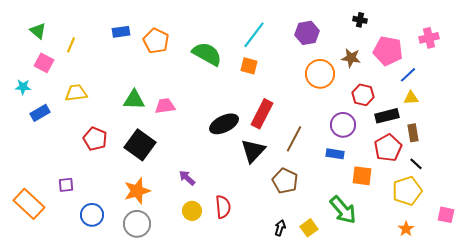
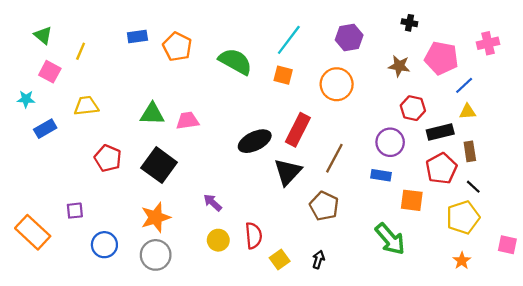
orange circle: (320, 74) -> (337, 84), moved
yellow square: (309, 228) -> (280, 260), moved

